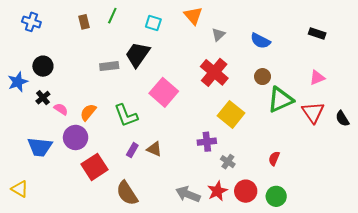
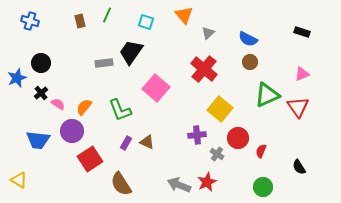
brown circle: (263, 77) -> (250, 62), moved
black semicircle: (342, 119) -> (299, 167), moved
red circle: (246, 191) -> (238, 138), moved

